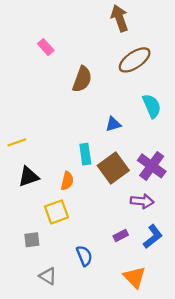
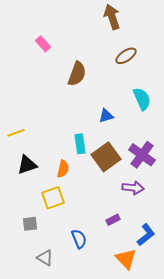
brown ellipse: (135, 60) -> (126, 56), size x0.7
blue L-shape: (153, 237) -> (146, 235), moved

